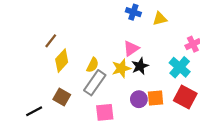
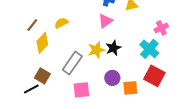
pink triangle: (131, 48) -> (105, 21), moved
yellow semicircle: (93, 65) -> (61, 23), moved, turned -144
orange square: (155, 98) -> (130, 88), moved
black line: (34, 111) -> (31, 89), moved

